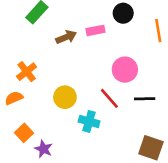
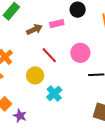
red line: (109, 98) -> (49, 55), moved
cyan cross: (89, 121) -> (54, 93), turned 35

